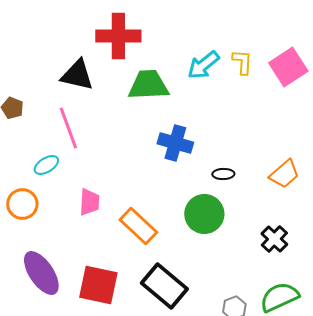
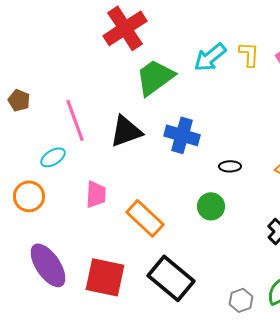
red cross: (118, 36) -> (125, 28), turned -33
black triangle: (77, 75) -> (126, 131), moved, turned -33
green trapezoid: (148, 85) -> (155, 77), turned -33
green circle: (204, 214) -> (211, 206), size x0.7

